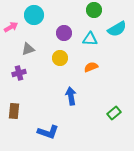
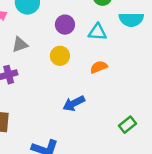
cyan semicircle: (117, 29) -> (131, 20), turned 30
blue arrow: (71, 96) -> (74, 103), turned -108

